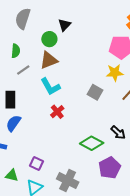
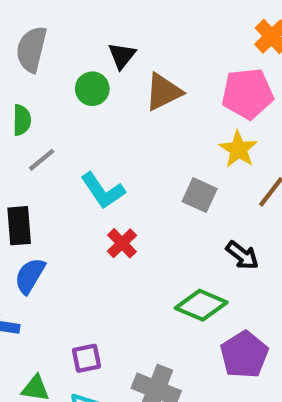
brown triangle: (49, 60) -> (163, 92), moved
yellow star: (115, 73) -> (238, 149), turned -30
black arrow: (118, 133) -> (242, 255), moved
purple square: (37, 163) -> (87, 358), turned -32

